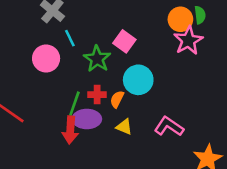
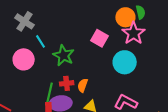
pink square: (124, 41) -> (100, 38), moved
cyan circle: (138, 80) -> (125, 62), moved

